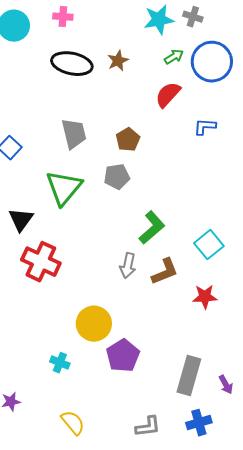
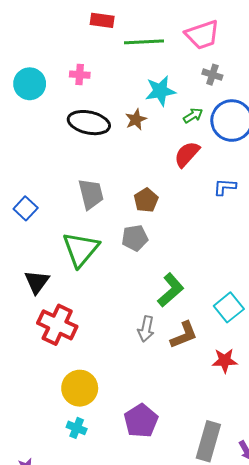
cyan star: (159, 20) -> (160, 91), moved
yellow circle: (94, 324) -> (80, 388), moved

